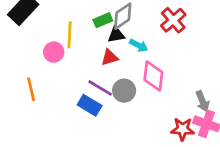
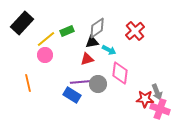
green rectangle: (103, 20) -> (67, 31), moved
yellow line: (70, 35) -> (46, 39), moved, turned 48
purple line: (100, 88) -> (80, 82), turned -36
red star: (183, 129) -> (145, 99), moved

